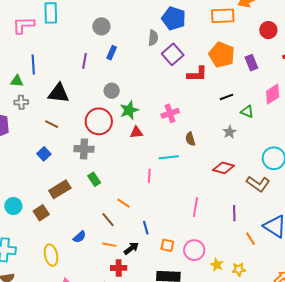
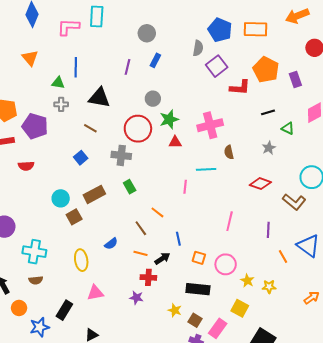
orange rectangle: (223, 16) -> (255, 29), moved
pink cross: (170, 113) -> (210, 125), size x1.4
cyan circle: (13, 206) -> (61, 198), moved

